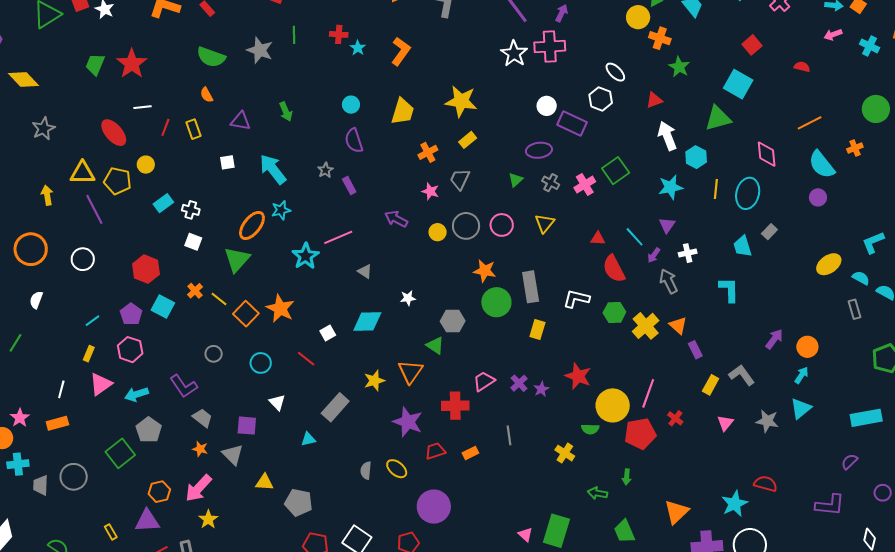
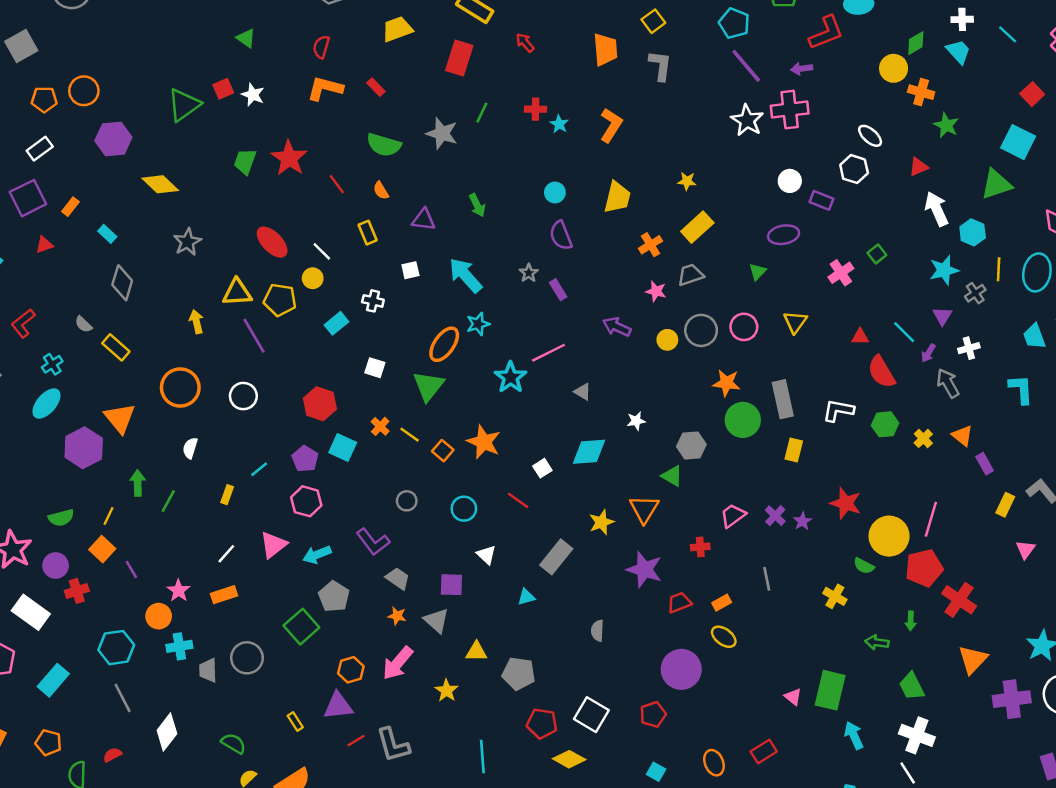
purple arrow: (562, 13) -> (802, 69), turned -120
green line: (294, 35) -> (482, 113), turned 30
yellow star: (461, 101) -> (687, 181), size x0.5
white line: (143, 107) -> (322, 251), moved, turned 54
purple rectangle: (572, 123) -> (821, 200), size x0.7
red line: (165, 127) -> (337, 184), moved, turned -54
yellow rectangle: (468, 140) -> (697, 227), size x1.5
green square: (616, 171) -> (877, 254), size x0.6
gray trapezoid: (460, 179) -> (691, 275), turned 50
gray cross: (551, 183) -> (975, 293), moved, turned 30
white cross: (191, 210) -> (373, 301), moved
orange square: (246, 314) -> (443, 451), size x0.7
yellow cross: (646, 326) -> (923, 438), size x0.6
yellow rectangle: (89, 354) -> (227, 495), moved
white line: (61, 389) -> (226, 554), turned 30
red cross: (455, 406) -> (700, 547), size x0.6
red cross: (675, 418) -> (959, 600), moved, size x1.8
green semicircle: (590, 429) -> (864, 566), turned 30
yellow ellipse: (397, 469) -> (724, 637), moved
yellow star: (208, 519) -> (446, 691), moved

